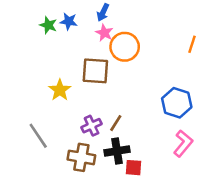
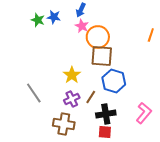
brown square: (95, 71) -> (102, 56), moved
yellow star: (60, 90) -> (72, 75), moved
blue hexagon: (177, 103) -> (114, 81), moved
gray line: (38, 136) -> (34, 93), moved
black cross: (117, 151) -> (106, 114), moved

